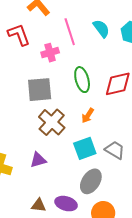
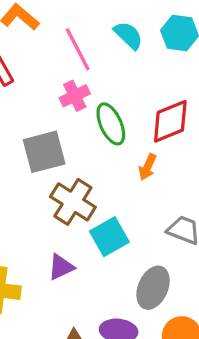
pink cross: (50, 53) -> (75, 96), moved
orange arrow: (88, 116) -> (148, 167), moved
cyan square: (85, 148) -> (109, 237), moved

